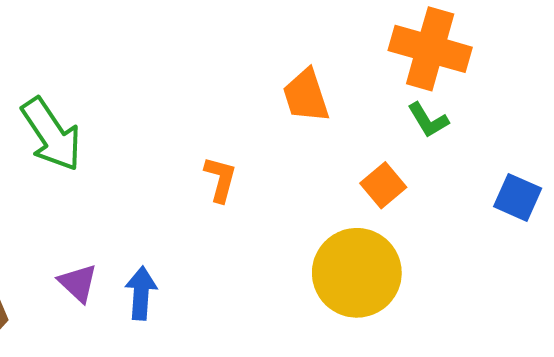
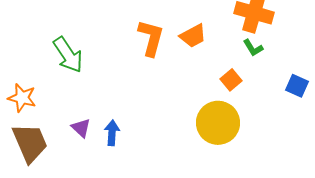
orange trapezoid: (306, 96) -> (193, 36), turned -100
orange L-shape: (220, 179) -> (151, 38), moved, size x1.6

